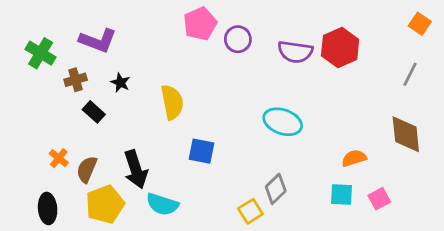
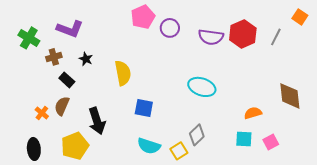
gray line: (410, 74) -> (276, 37), moved
brown semicircle: (87, 169) -> (62, 106), moved
cyan semicircle: (162, 204) -> (149, 146), moved

